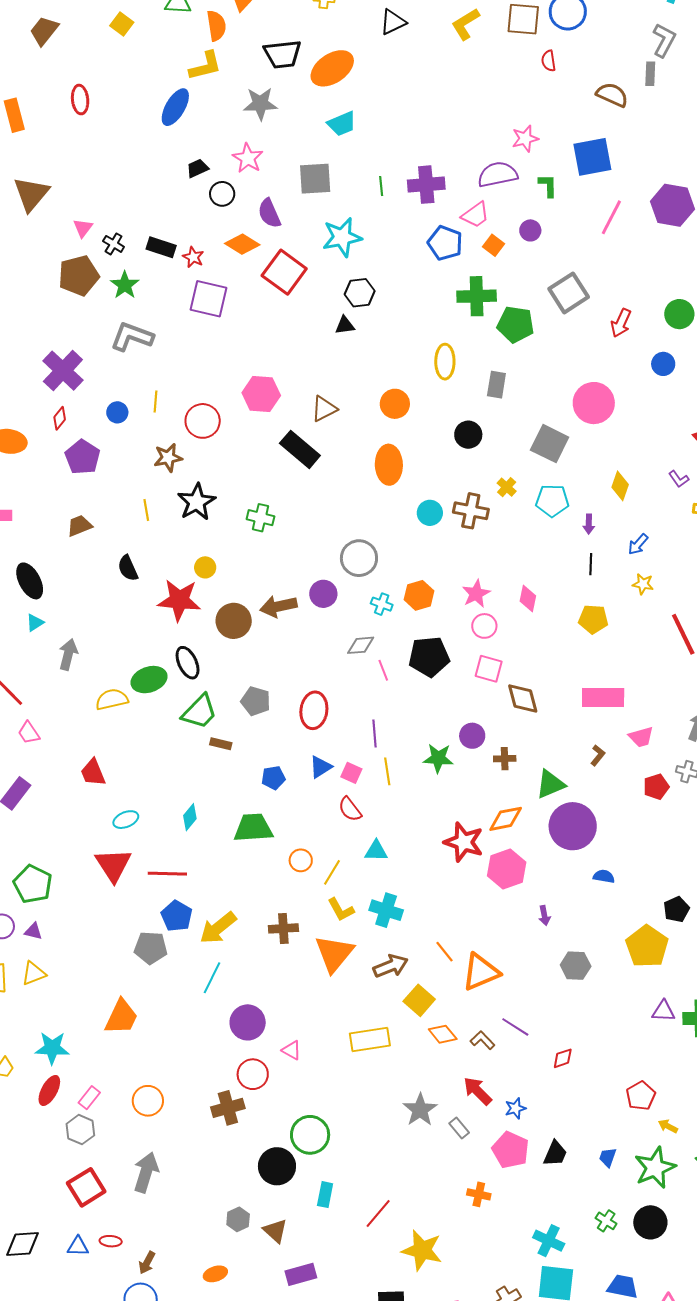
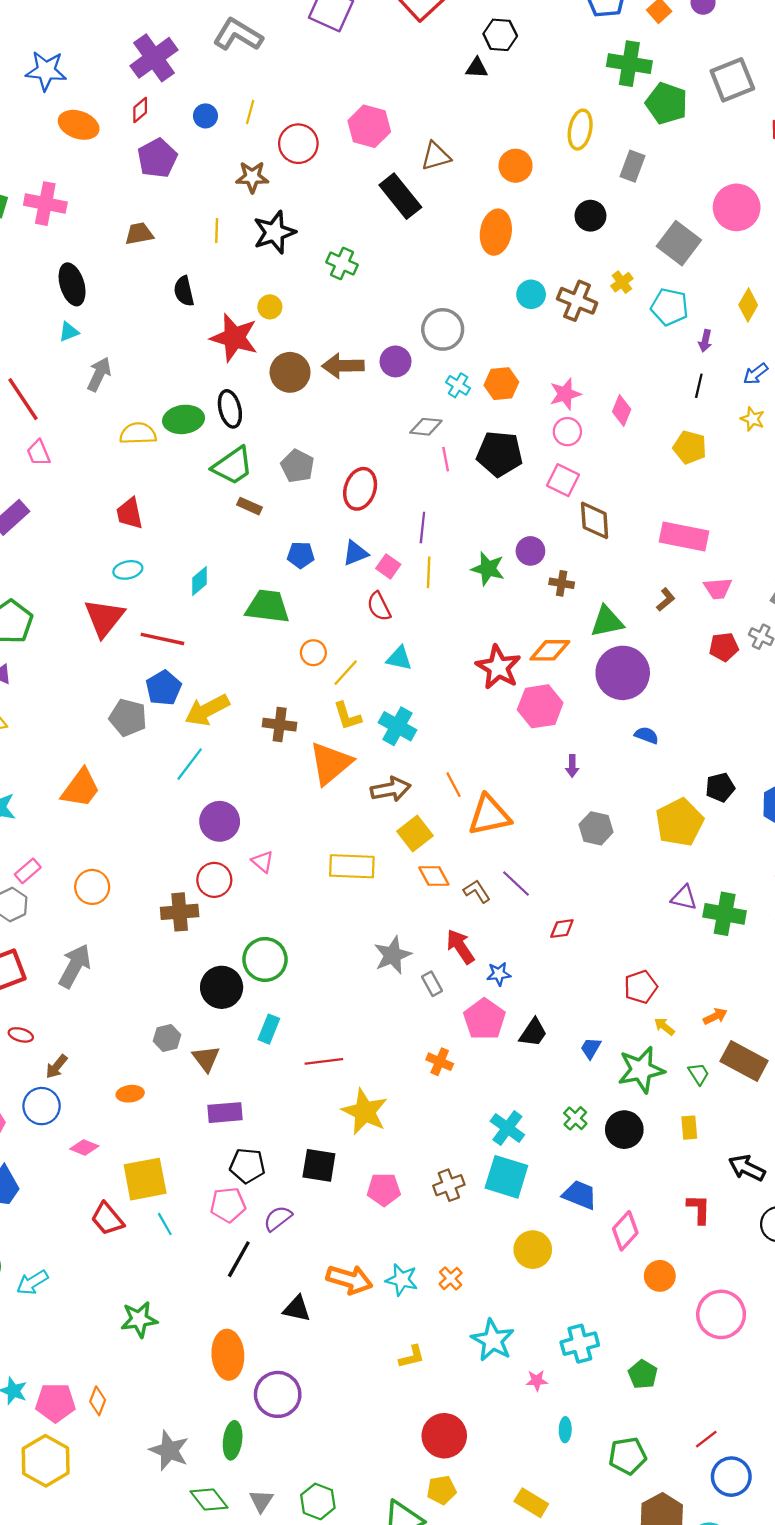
red trapezoid: (93, 773) -> (130, 513), moved
red line: (378, 1213) -> (324, 1061), turned 32

